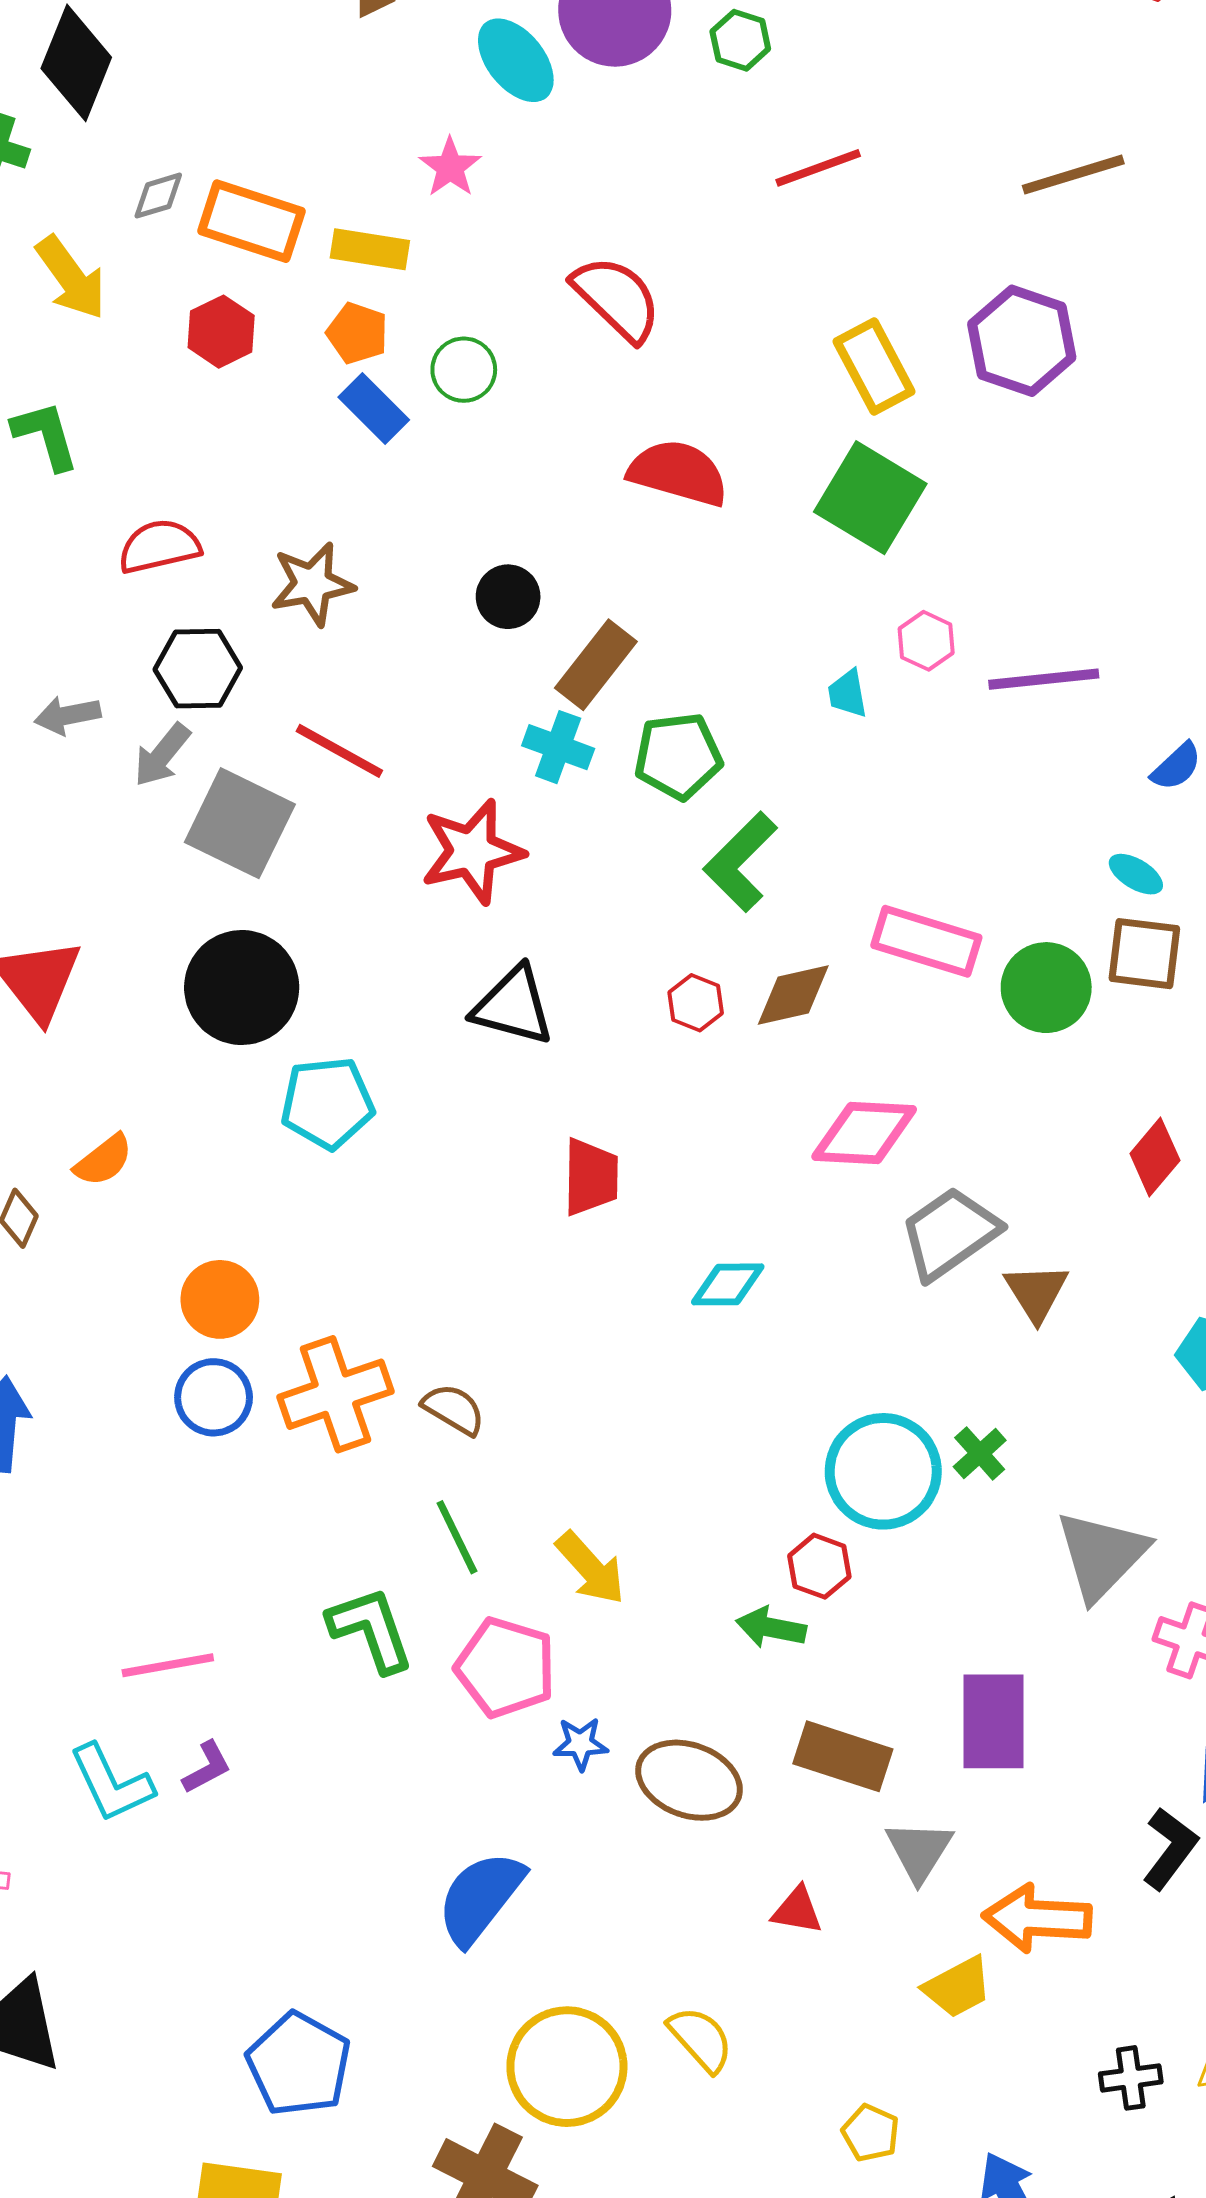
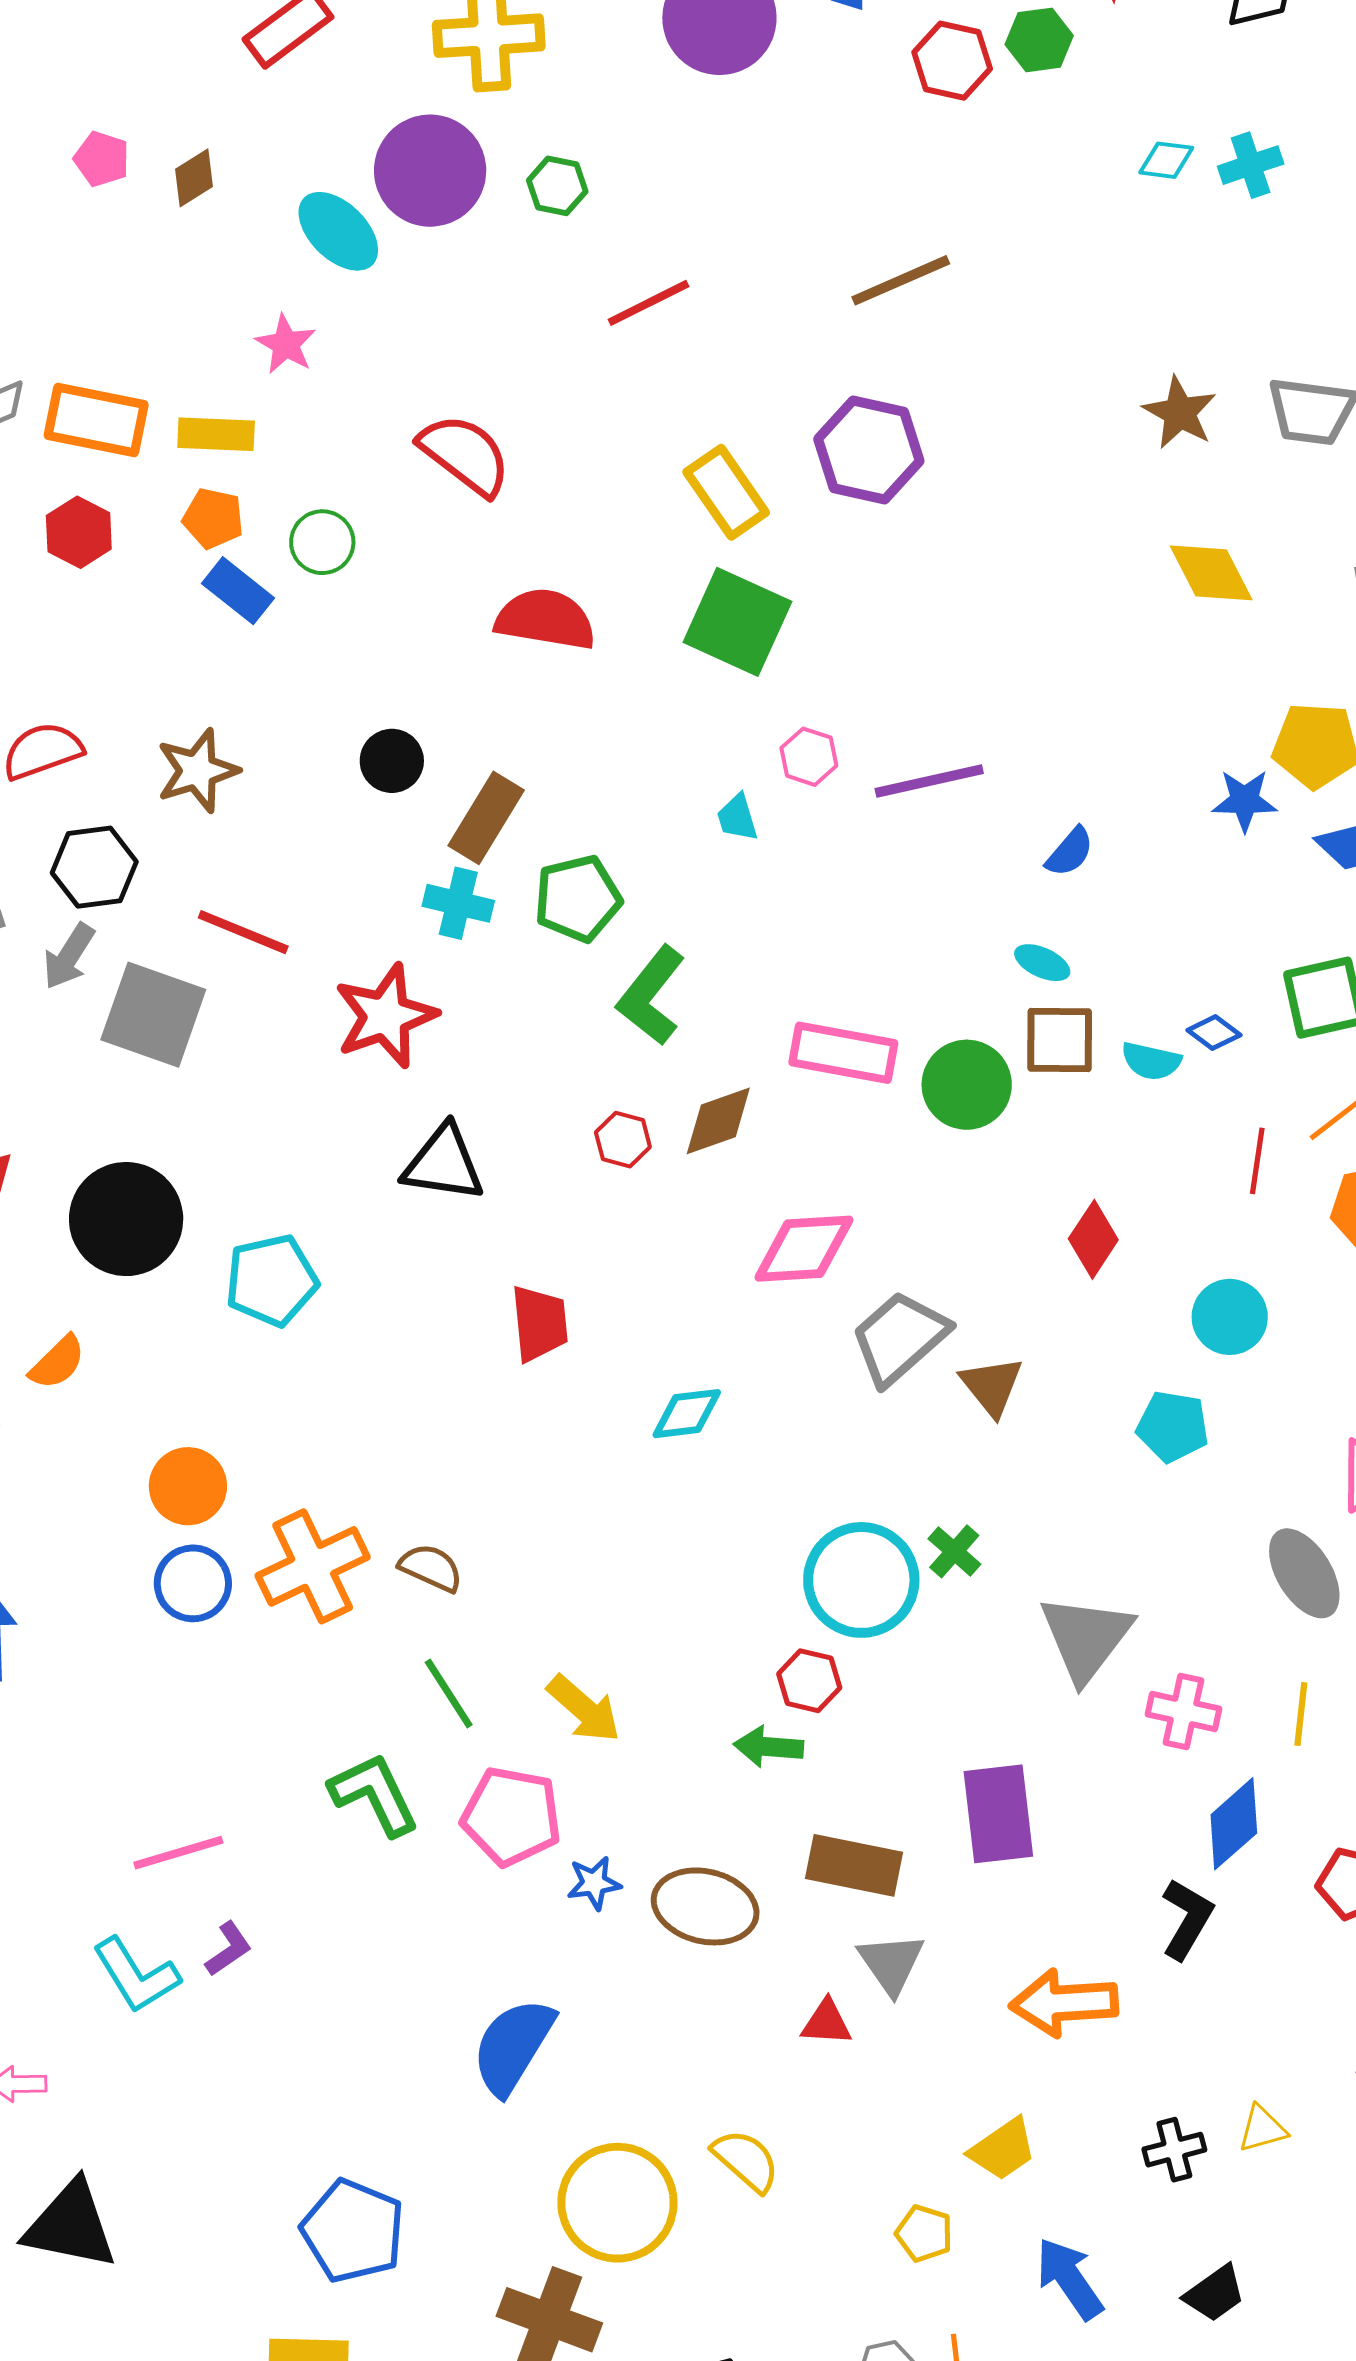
black circle: (242, 988) -> (126, 1219), moved
gray triangle: (919, 1851) -> (891, 1963), moved
yellow trapezoid: (958, 1987) -> (1003, 2149), moved

